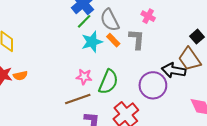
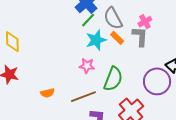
pink cross: (148, 16) -> (145, 22), moved, turned 32
orange semicircle: (20, 76) -> (47, 93), moved
pink star: (84, 77) -> (87, 66), moved

